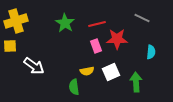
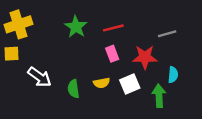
gray line: (142, 18) -> (167, 34), moved, turned -42
red star: (117, 39) -> (145, 57), moved
cyan semicircle: (151, 52) -> (173, 75), moved
green semicircle: (74, 87) -> (74, 89), moved

